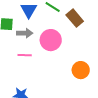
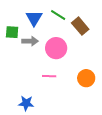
pink line: (25, 55) -> (49, 76), moved

